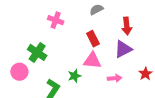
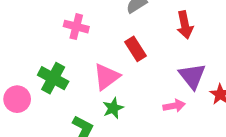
purple triangle: (123, 49) -> (192, 76), moved, turned -36
pink triangle: (92, 61) -> (106, 77), moved, turned -36
pink circle: (19, 72) -> (17, 99), moved

